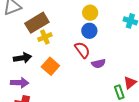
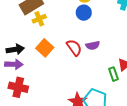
red semicircle: (82, 50) -> (74, 48), moved
black arrow: (22, 58) -> (15, 49), moved

